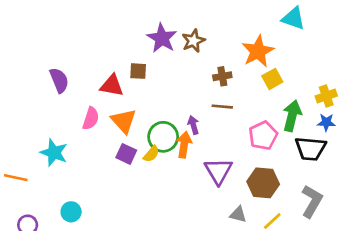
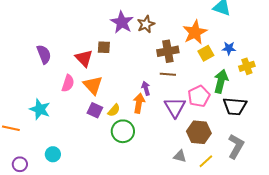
brown cross: (222, 76) -> (168, 51), size x1.5
red triangle: (112, 86) -> (84, 58), turned 36
blue star: (326, 122) -> (229, 48), moved
green circle: (163, 137) -> (123, 131), moved
purple triangle: (218, 171) -> (175, 107), moved

